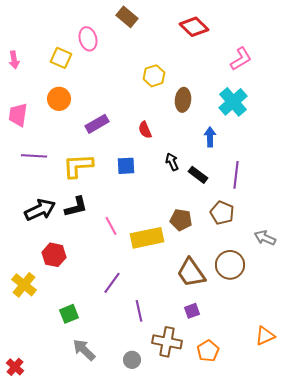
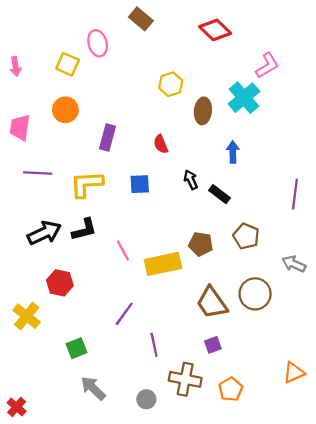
cyan cross: (233, 102) -> (244, 98), moved
purple rectangle: (97, 124) -> (108, 138), turned -45
purple line: (236, 175) -> (295, 194), moved

